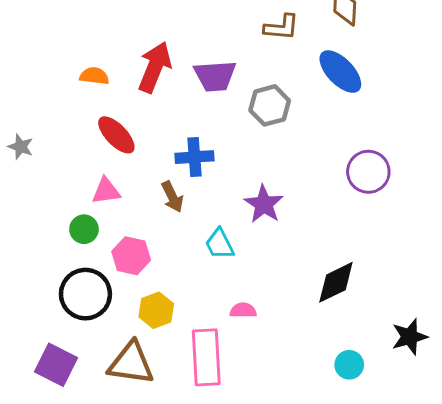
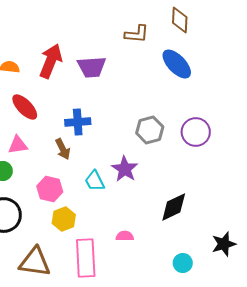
gray hexagon: (270, 105) -> (150, 130), moved
purple star: (264, 204) -> (125, 169), moved
pink hexagon: (131, 256) -> (50, 189), moved
yellow hexagon: (156, 310) -> (64, 219), moved
pink semicircle: (243, 310) -> (125, 236), moved

